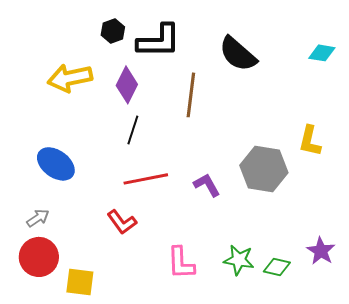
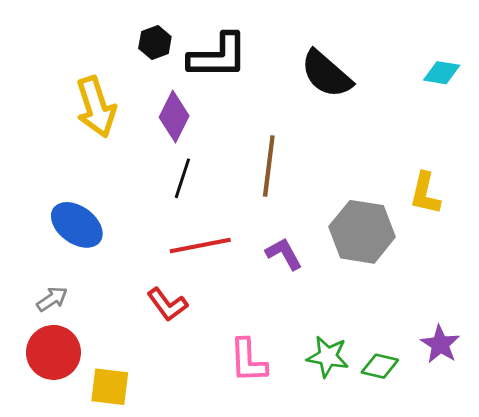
yellow arrow: (70, 78) -> (96, 107), turned -96
brown line: (191, 95) -> (269, 166), moved

